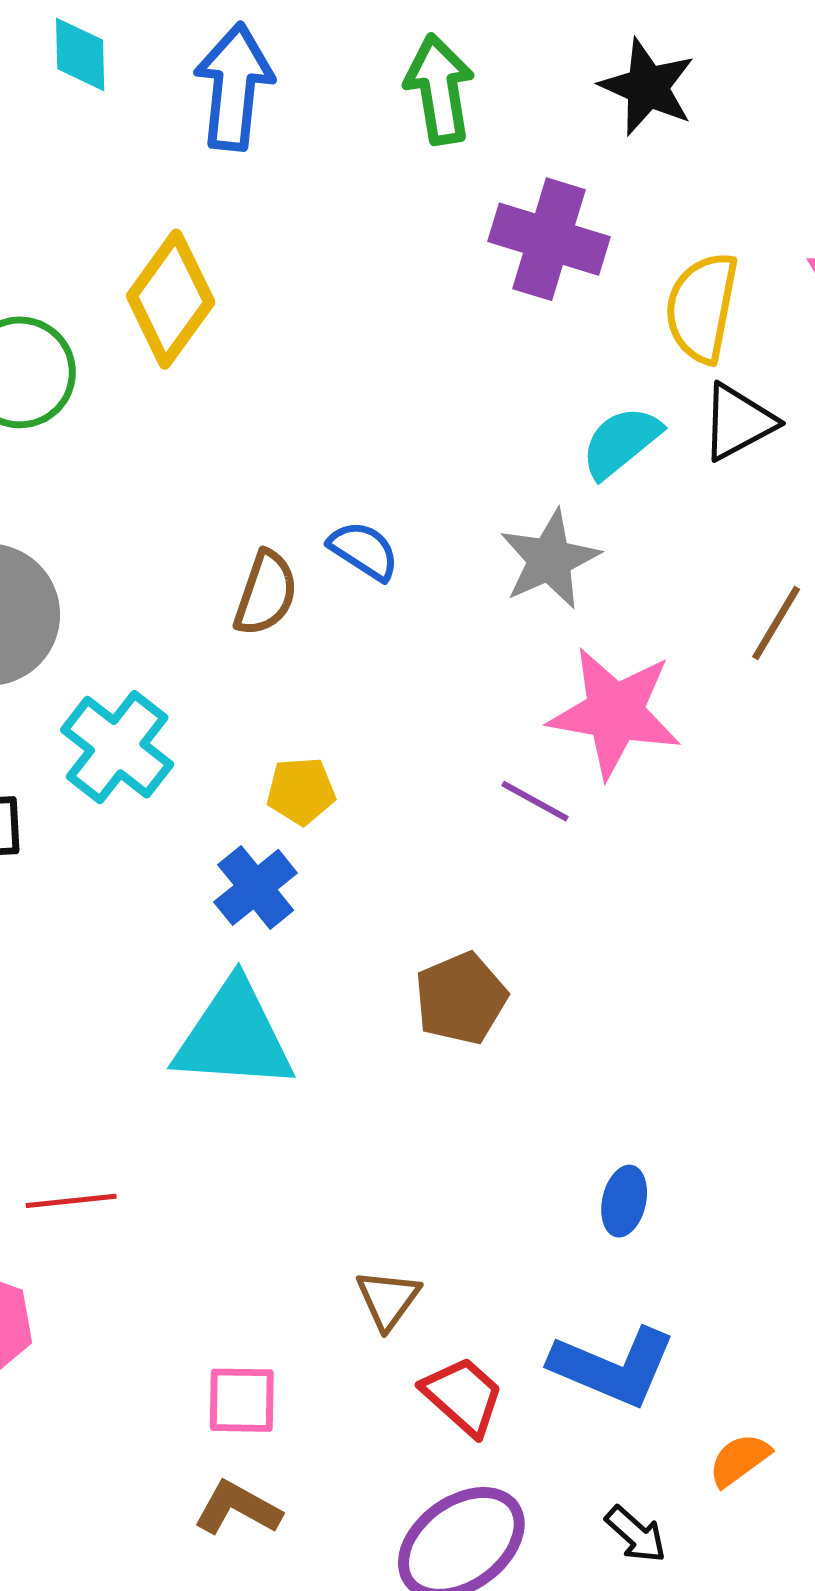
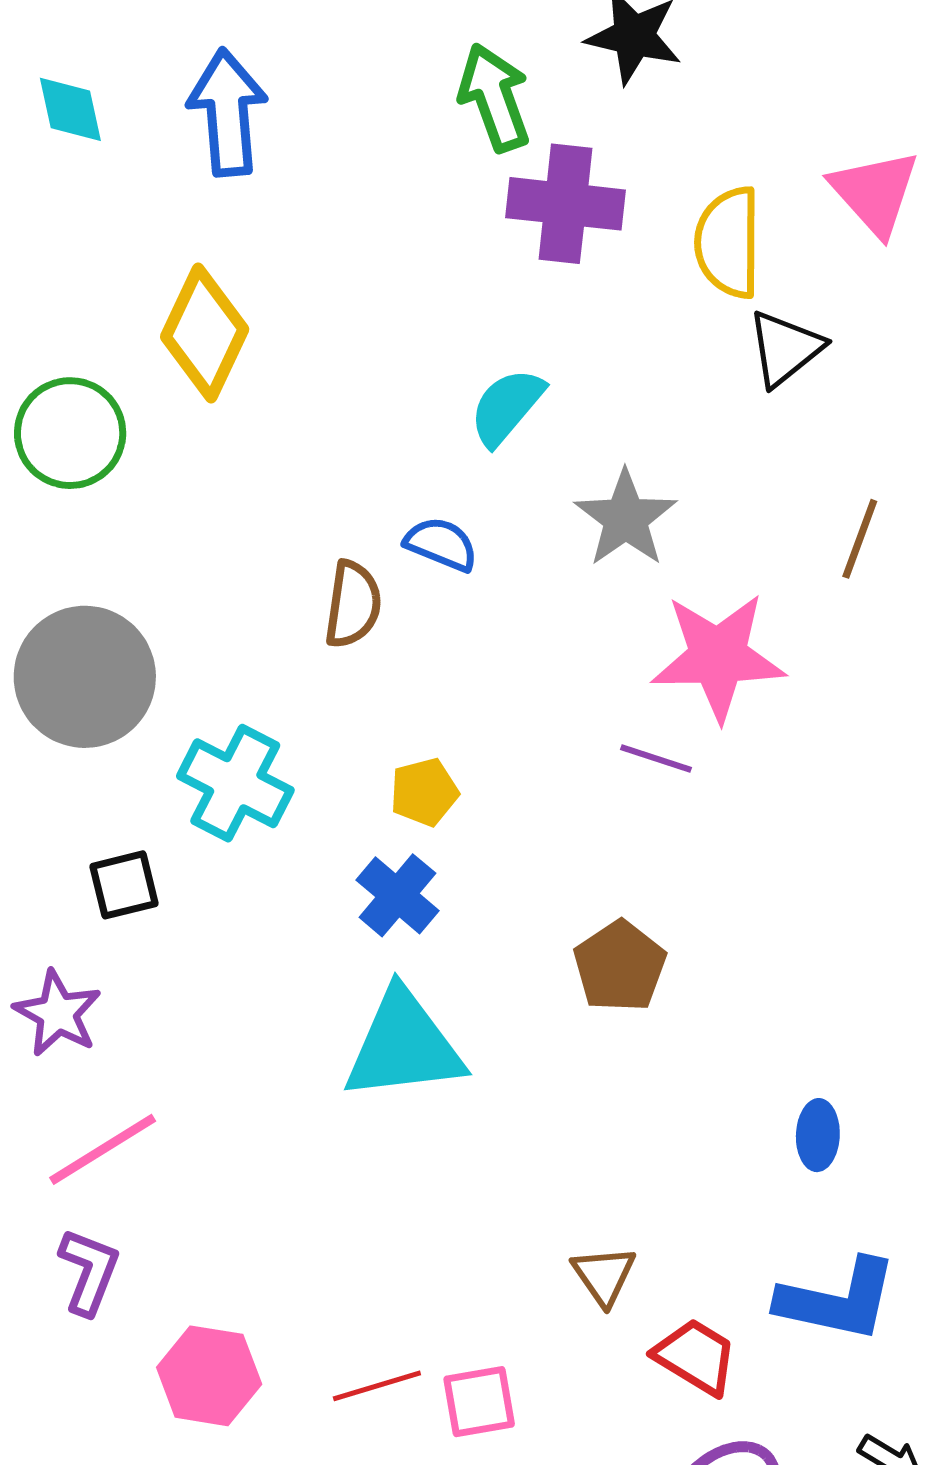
green arrow: (439, 89) -> (494, 97), moved
cyan semicircle: (621, 442) -> (507, 407), moved
red line: (71, 1201) -> (377, 1386), moved

